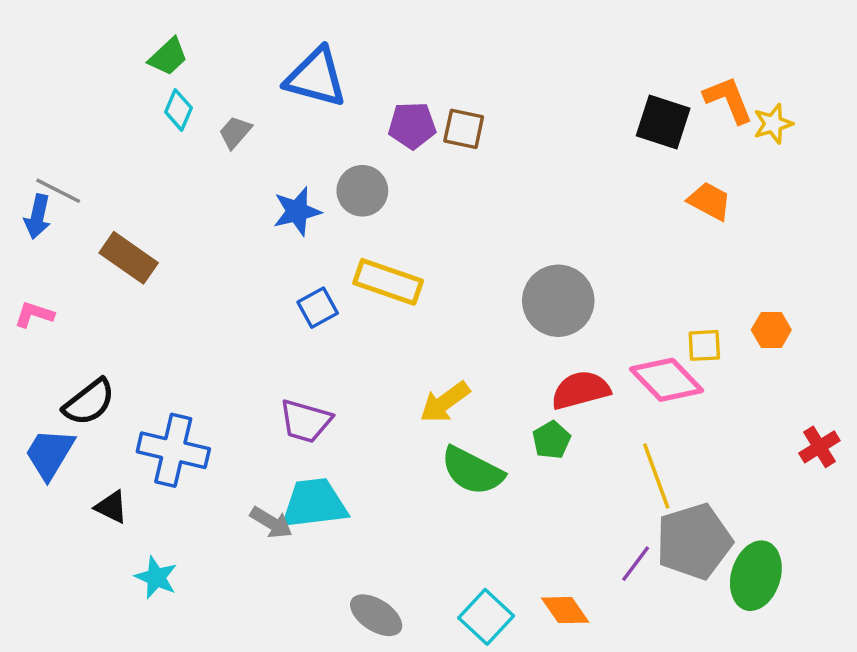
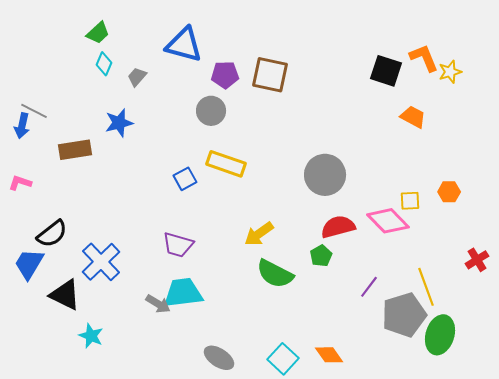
purple pentagon: (412, 125) -> (225, 75), moved
brown square: (464, 129) -> (270, 75), size x1.5
blue star: (297, 211) -> (119, 123), moved
brown rectangle: (129, 258) -> (75, 150), turned -44
blue cross: (173, 450) -> (101, 262), turned 33
yellow line: (656, 476) -> (426, 287), moved
black triangle: (111, 507) -> (65, 295), size x1.6
purple line: (636, 564) -> (369, 287), moved

